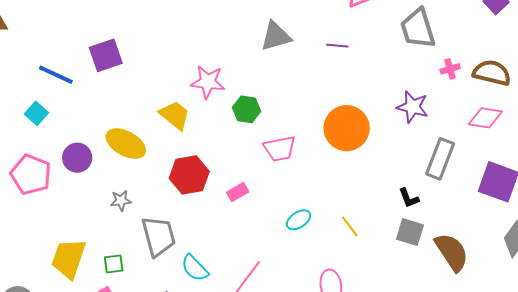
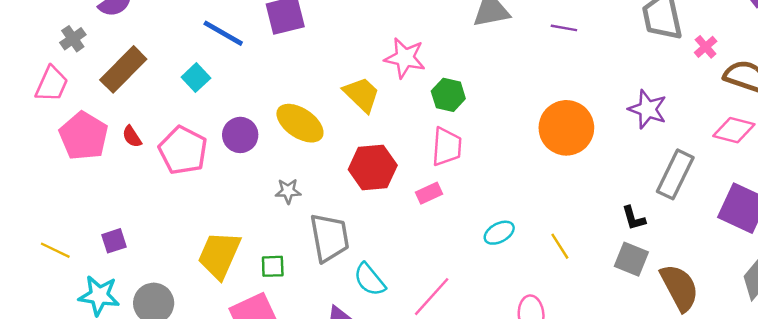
pink cross: (450, 69) -> (706, 47), moved, turned -30
pink trapezoid: (280, 149) -> (447, 147), moved, turned -80

